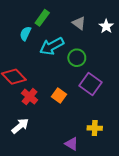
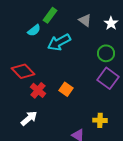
cyan semicircle: (25, 34) -> (34, 30), turned -152
green circle: (77, 58) -> (106, 53), moved
purple square: (90, 84) -> (108, 78), moved

